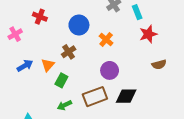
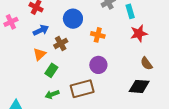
orange cross: (106, 40) -> (98, 35), turned -32
brown semicircle: (159, 64) -> (146, 64), turned 64
blue arrow: (25, 66) -> (41, 30), moved
black diamond: (126, 96) -> (139, 86), moved

